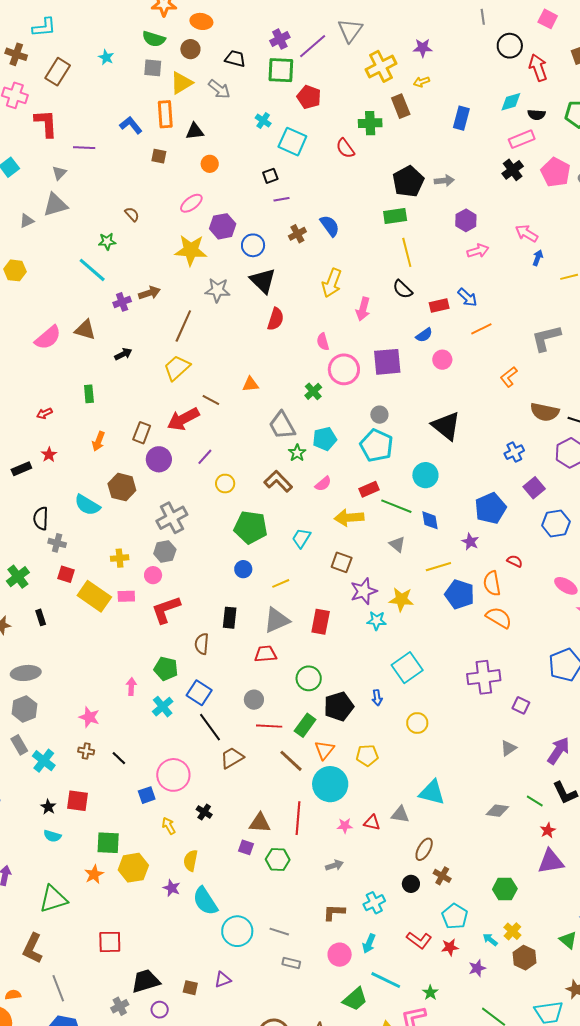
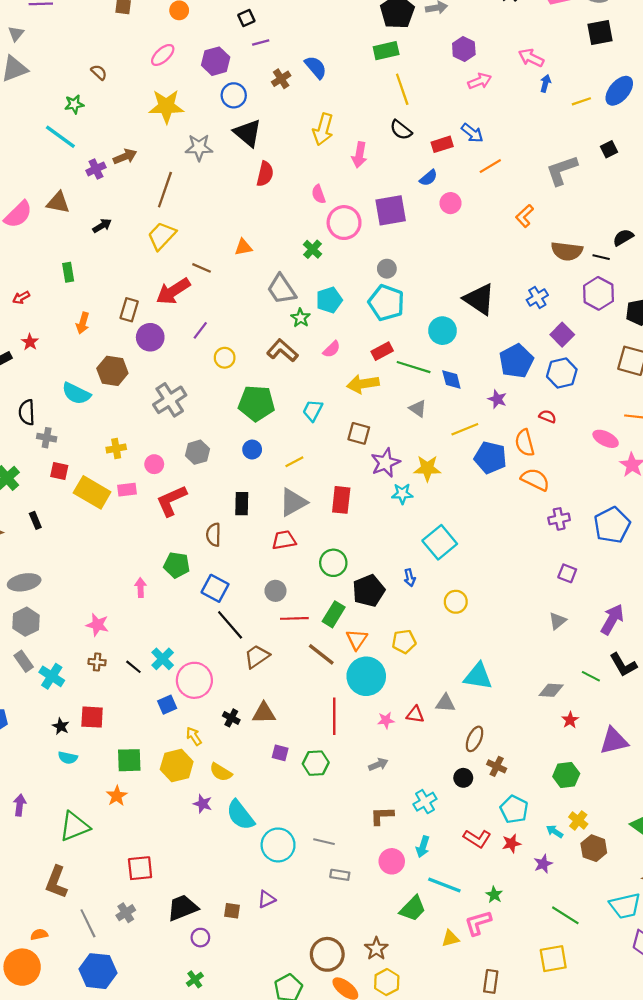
purple hexagon: (223, 226) -> (216, 61), moved
black triangle: (446, 426) -> (479, 299), moved
blue hexagon: (556, 523) -> (562, 373), moved
gray hexagon: (165, 552) -> (197, 452), moved
purple cross: (484, 677) -> (559, 519), moved, size x0.6
cyan cross: (163, 707) -> (163, 659), moved
brown triangle: (260, 823) -> (264, 713), moved
red star: (548, 830) -> (570, 720), moved
yellow semicircle: (191, 861) -> (221, 772), turned -65
yellow hexagon: (133, 868) -> (177, 766), moved
gray cross: (120, 1006) -> (126, 913), moved

